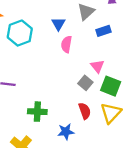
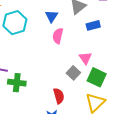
red semicircle: (85, 111) -> (59, 96), moved
green cross: (37, 112) -> (17, 83), moved

